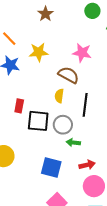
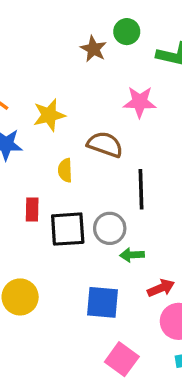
brown star: (45, 14) -> (93, 49), moved
pink star: (82, 53) -> (140, 102), moved
yellow semicircle: (59, 96) -> (65, 170), moved

